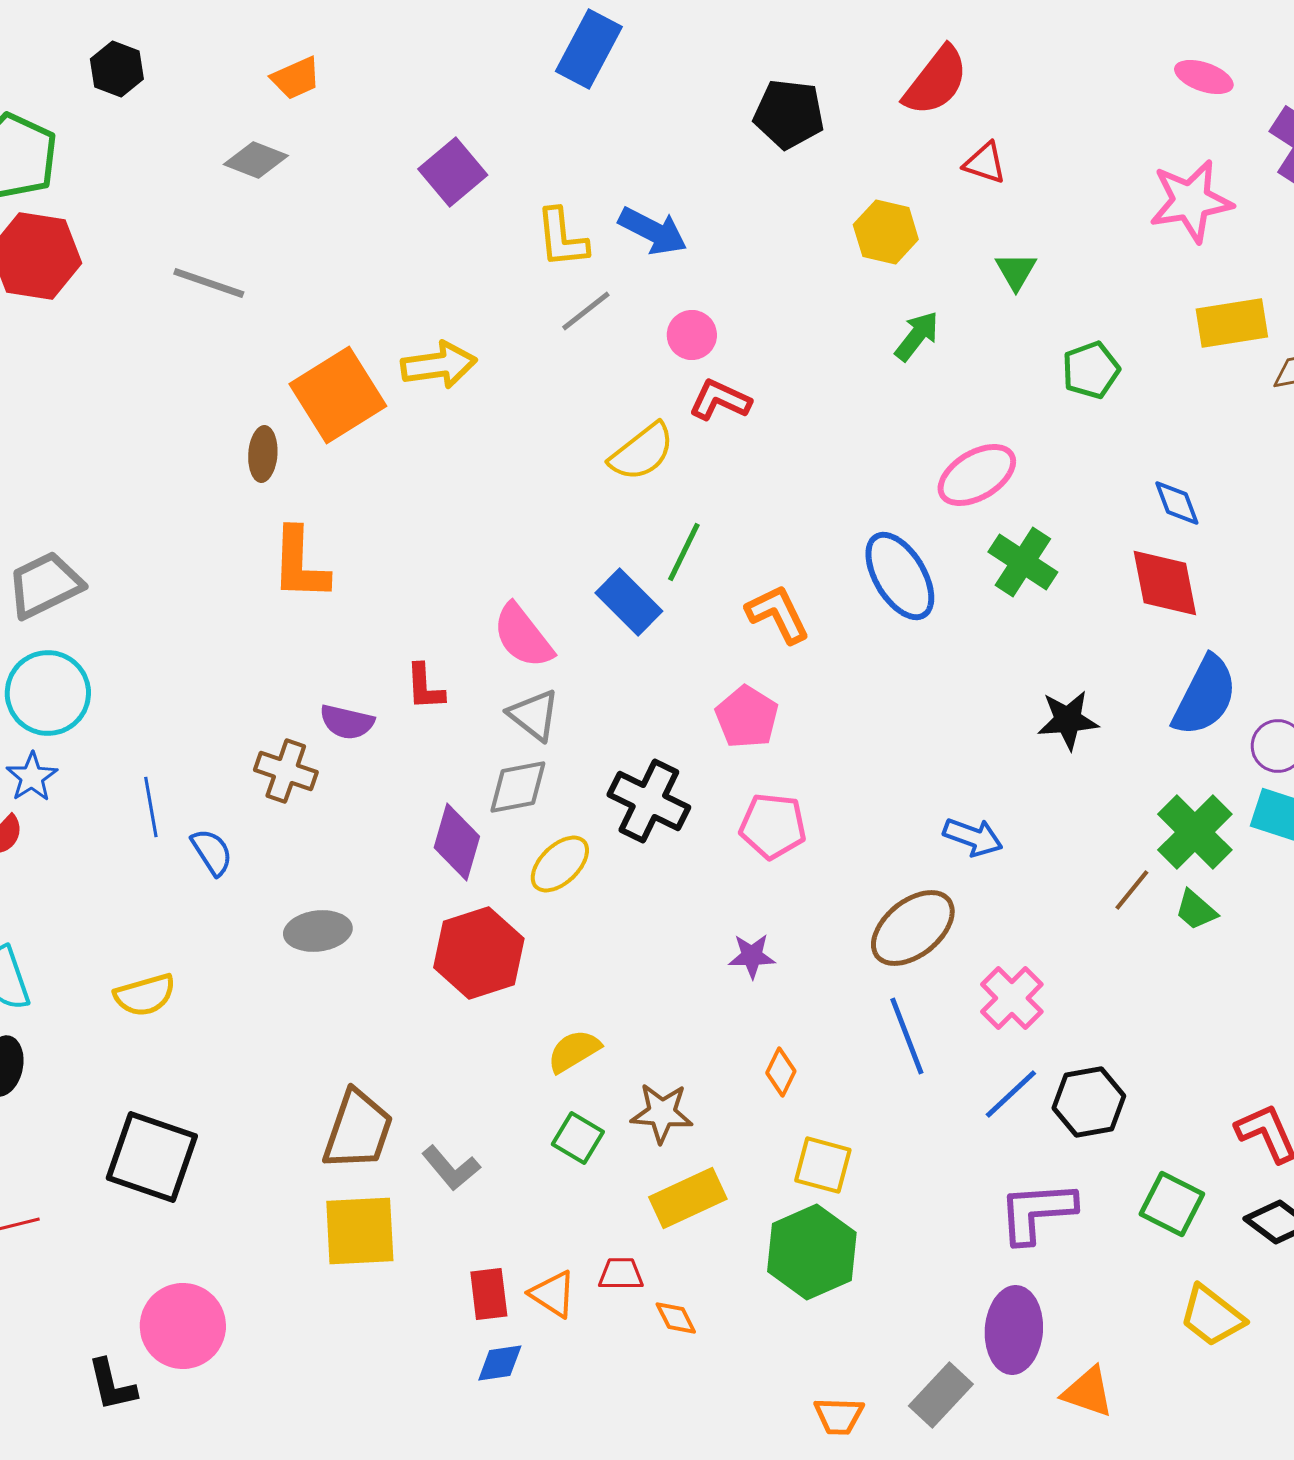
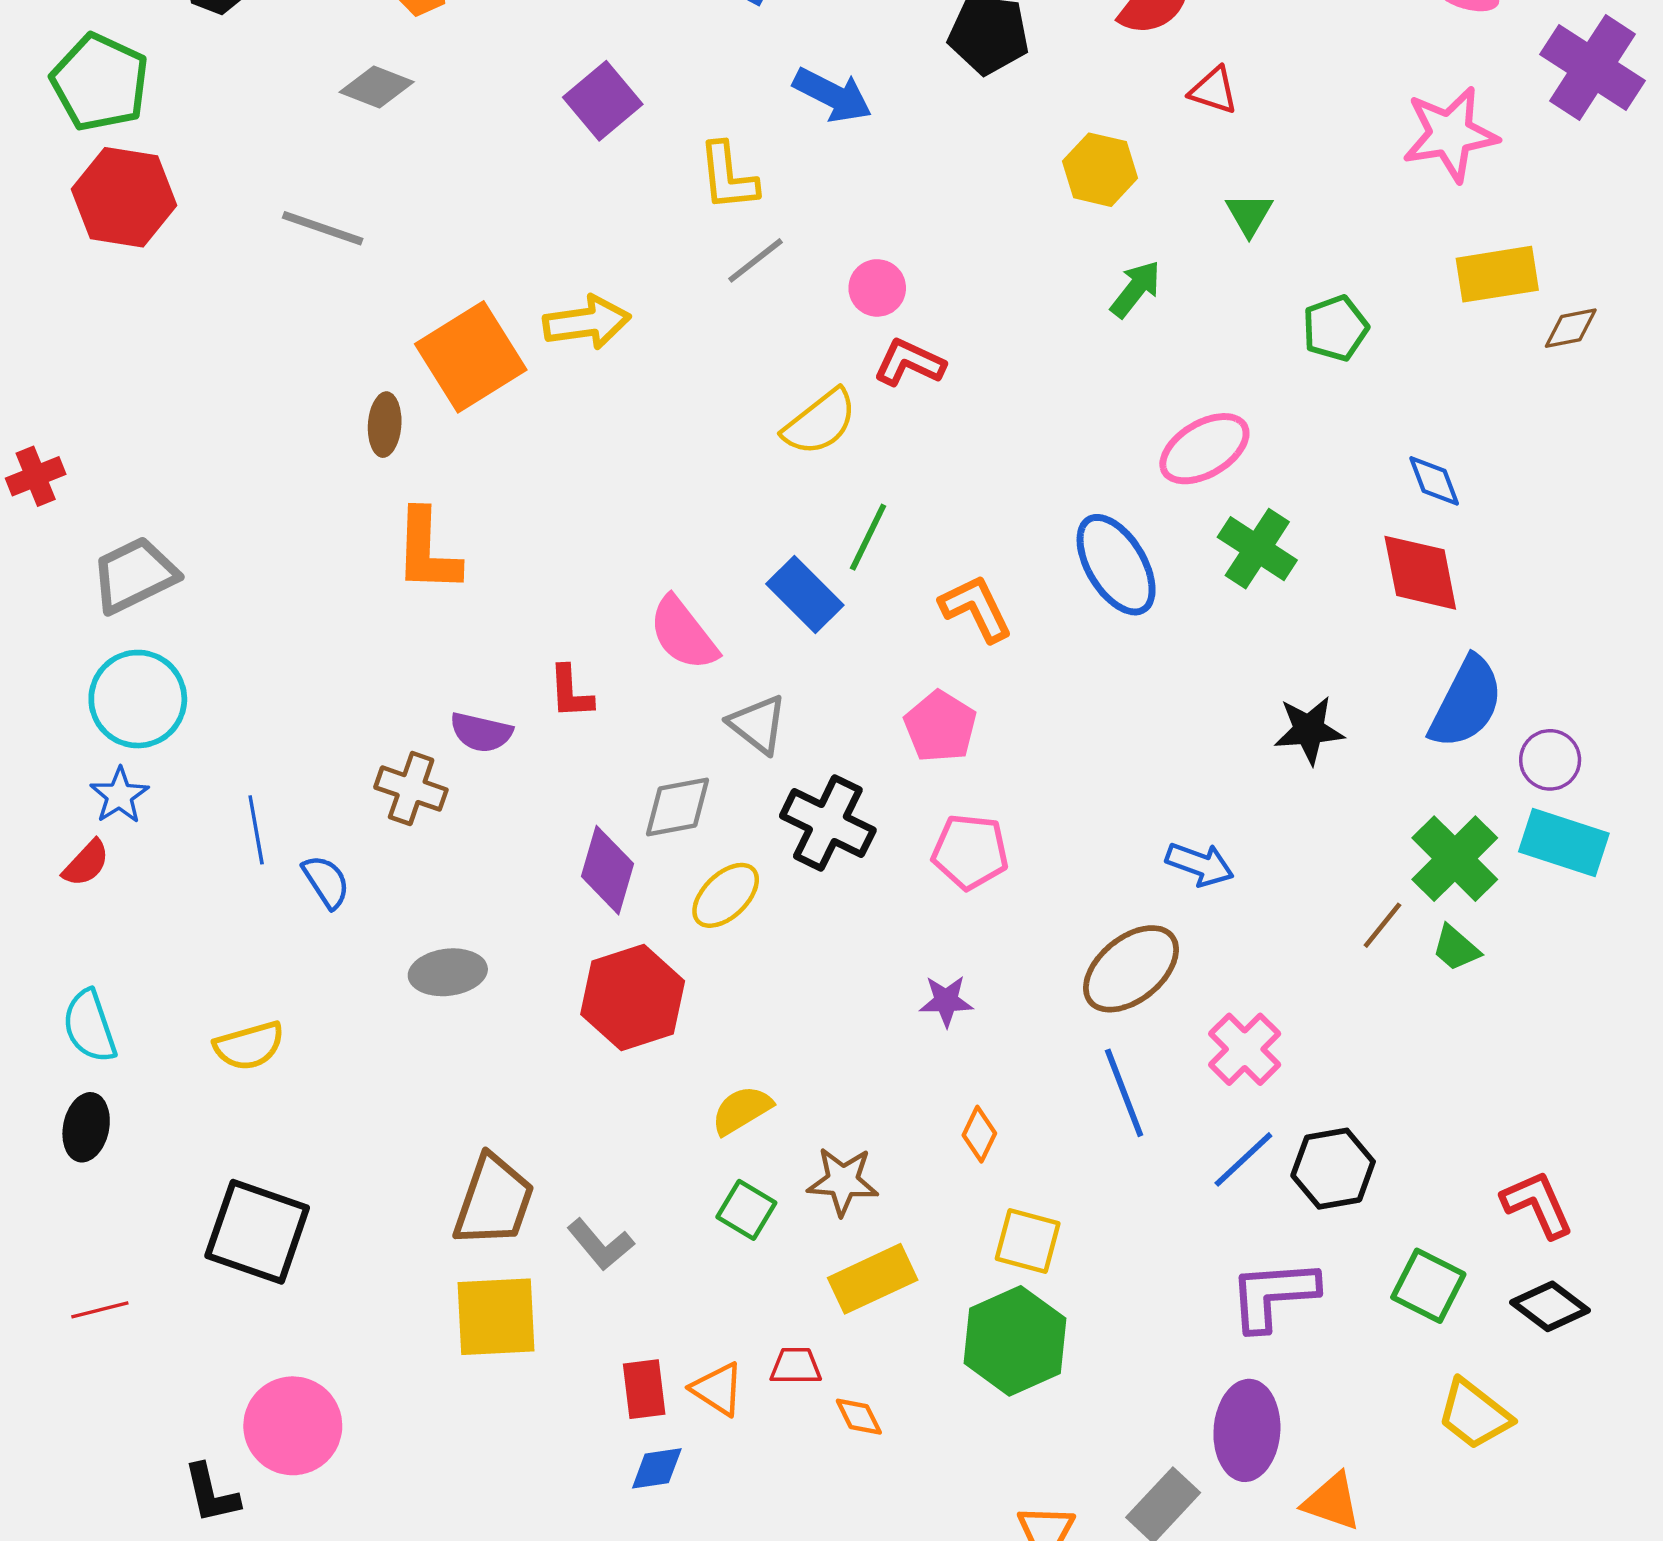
blue arrow: (653, 231) -> (832, 95), moved
gray triangle: (534, 715) -> (758, 724), moved

